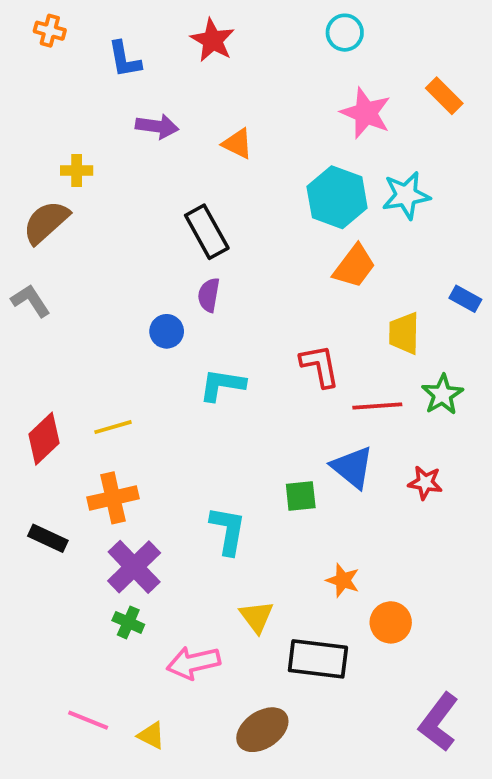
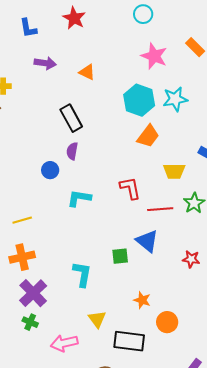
yellow trapezoid: (404, 333) -> (174, 171), turned -90
red star: (425, 483) -> (191, 259), moved

